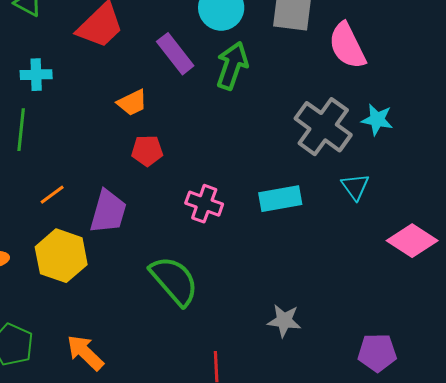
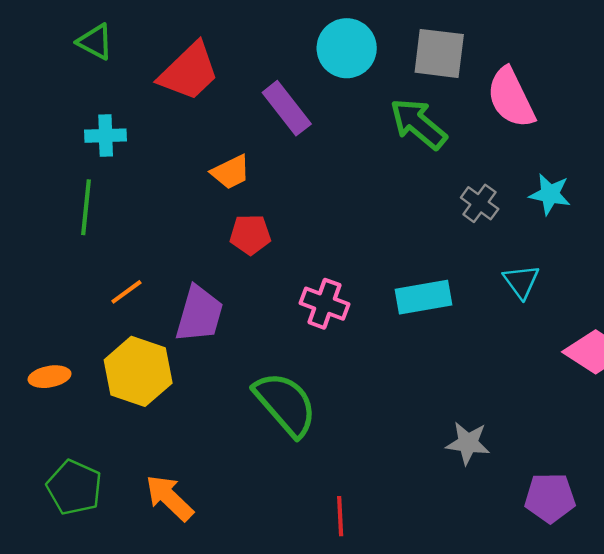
green arrow: (232, 66) -> (418, 124), moved, turned -69
gray cross: (323, 127) -> (480, 203), size x0.5
gray star: (284, 321) -> (468, 443), moved

